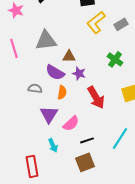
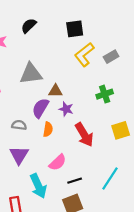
green cross: (115, 59) -> (105, 94), turned 35
purple semicircle: (55, 72) -> (40, 108), turned 90
purple triangle: (49, 114) -> (19, 155), moved
cyan arrow: (53, 145) -> (38, 186), size x1.6

